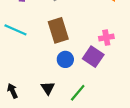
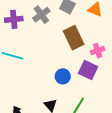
brown rectangle: (58, 30) -> (74, 38), moved

